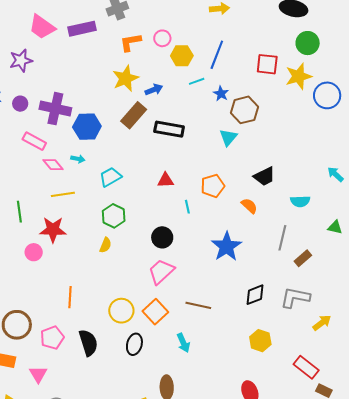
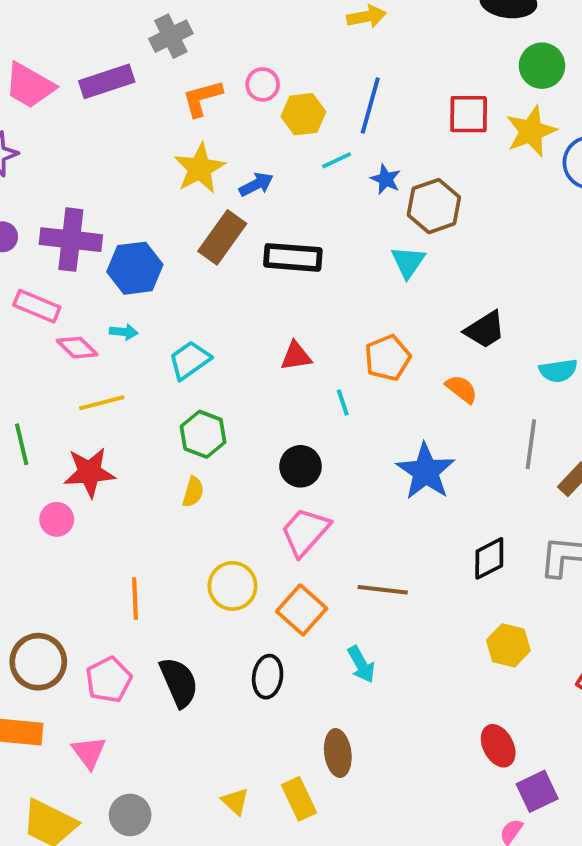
yellow circle: (121, 311) -> (232, 586), moved

